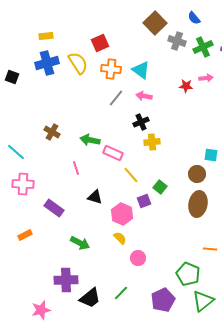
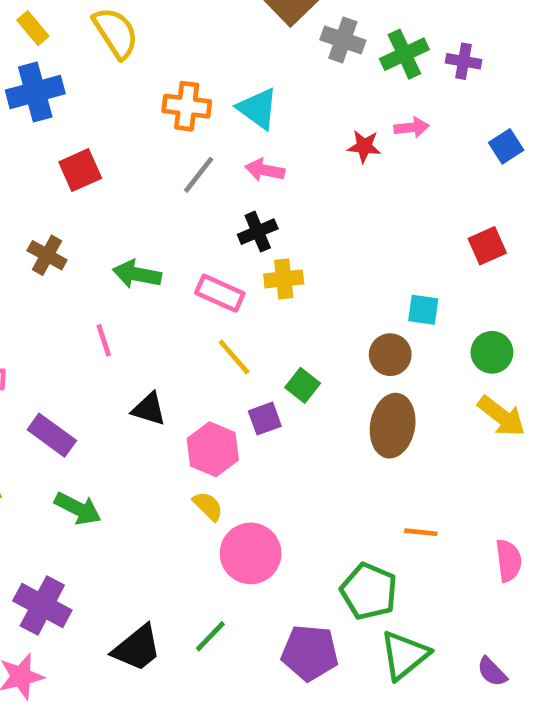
yellow rectangle: (46, 36) -> (33, 28), turned 56
red square: (100, 43) -> (80, 170), moved
yellow semicircle: (78, 63) -> (116, 33), moved
pink rectangle: (113, 153) -> (220, 293), moved
green arrow: (80, 243) -> (78, 508), moved
pink circle: (138, 258) -> (251, 553), size x1.6
purple cross: (66, 280) -> (42, 605), moved, turned 30
purple pentagon: (163, 300) -> (310, 653), turned 30

